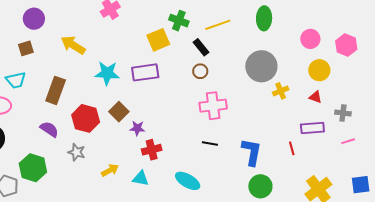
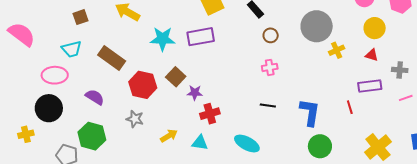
brown circle: (200, 71) -> (271, 35), moved
brown rectangle: (56, 90) -> (112, 58), turned -72
pink cross: (213, 106) -> (270, 67), size x0.6
purple semicircle: (49, 129) -> (95, 97), moved

